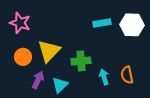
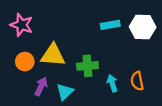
yellow triangle: (49, 51) -> (53, 55), turned 50

